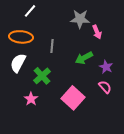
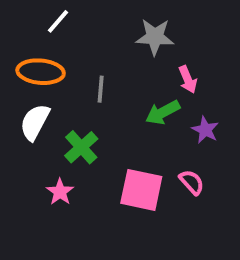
pink arrow: (97, 32) -> (188, 79), moved
pink semicircle: (105, 87) -> (192, 182), moved
pink square: (73, 98) -> (141, 190), turned -30

